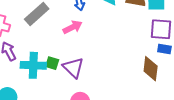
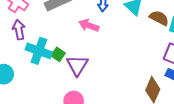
pink arrow: (72, 27) -> (89, 25), turned -150

